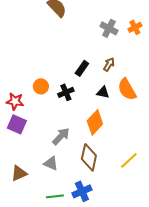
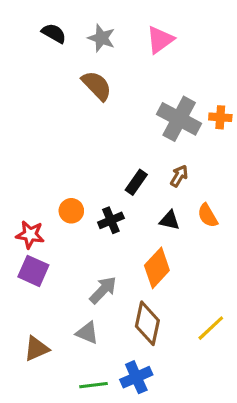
orange cross: (135, 27) -> (220, 117), turned 32
gray cross: (109, 28) -> (179, 119), size x1.5
orange semicircle: (127, 89) -> (208, 216), size x0.7

